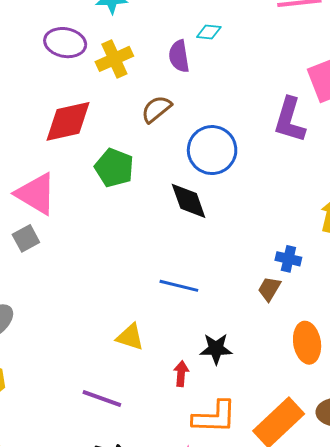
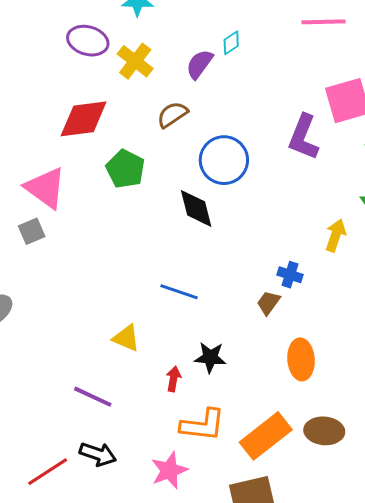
cyan diamond: (209, 32) -> (231, 43), turned -45
purple semicircle: (179, 56) -> (199, 64), turned 40
yellow cross: (114, 59) -> (135, 61), turned -33

